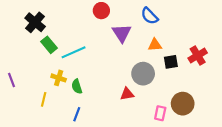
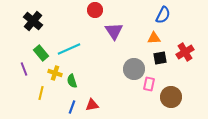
blue semicircle: (149, 16) -> (163, 15), moved, turned -108
green rectangle: (49, 45) -> (41, 53), moved
orange triangle: (155, 45) -> (154, 38), moved
purple line: (12, 80) -> (24, 69), moved
red triangle: (127, 94) -> (92, 105), moved
pink rectangle: (160, 113) -> (149, 84), moved

